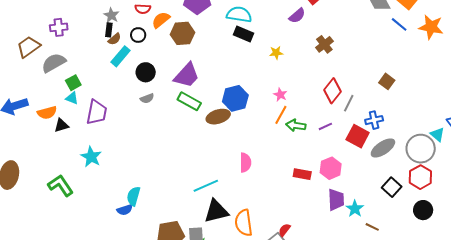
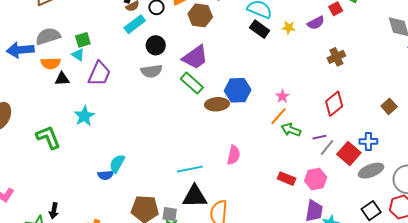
yellow star: (276, 53) -> (289, 28), moved
gray semicircle: (54, 63) -> (48, 36), moved
gray semicircle: (147, 98) -> (151, 71), size x1.5
gray line: (349, 103) -> (327, 147), moved

